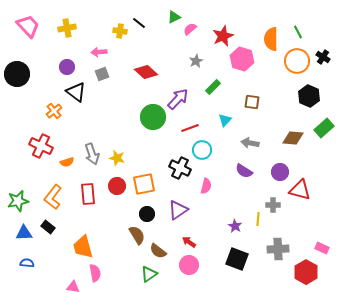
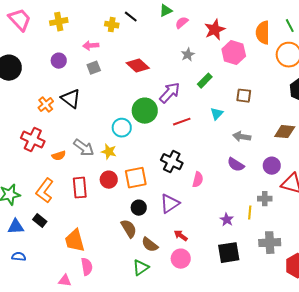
black triangle: (76, 92) -> (71, 99), moved
cyan circle: (202, 150) -> (122, 128), moved
gray arrow: (92, 154) -> (84, 148), turned -35
black square: (237, 259) -> (229, 253), turned -30

